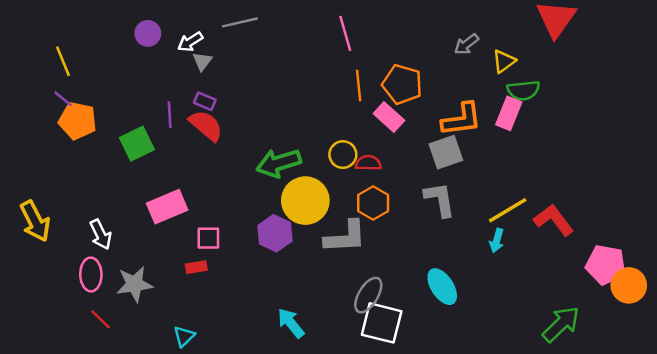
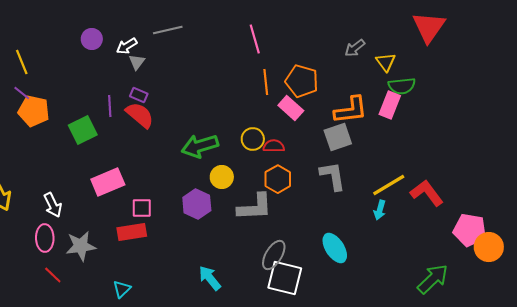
yellow triangle: (504, 61) -> (386, 62), turned -30
yellow circle: (305, 201) -> (222, 177), size x0.6
red rectangle: (196, 267) -> (132, 232), size x1.6

